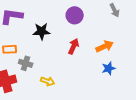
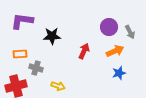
gray arrow: (115, 10) -> (130, 32), moved
purple circle: (75, 15) -> (109, 27), moved

